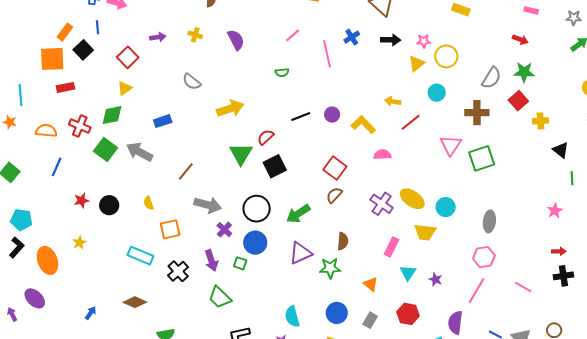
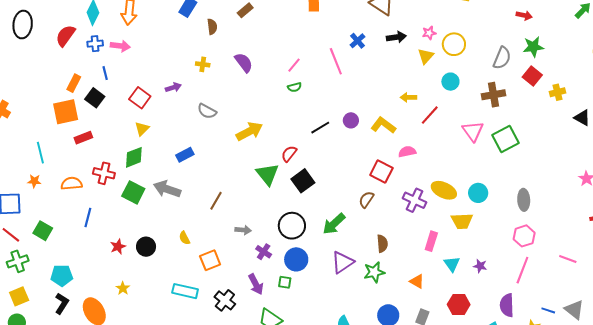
pink line: (293, 35) -> (294, 65), moved
purple arrow: (158, 37) -> (173, 87), moved
red square: (335, 168) -> (381, 171), moved
gray arrow: (208, 205) -> (243, 230), size x0.6

